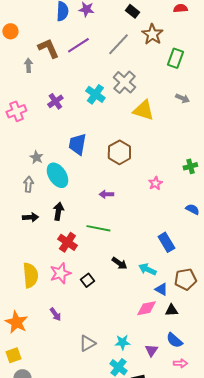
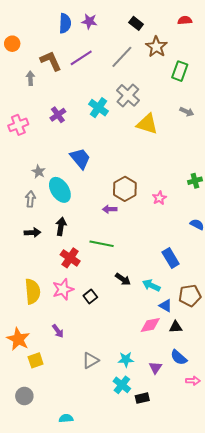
blue trapezoid: (77, 144) -> (80, 158), turned 130
brown hexagon: (119, 152) -> (125, 189), moved
yellow square: (13, 355) -> (36, 360), moved
pink arrow: (180, 363) -> (193, 381), moved

